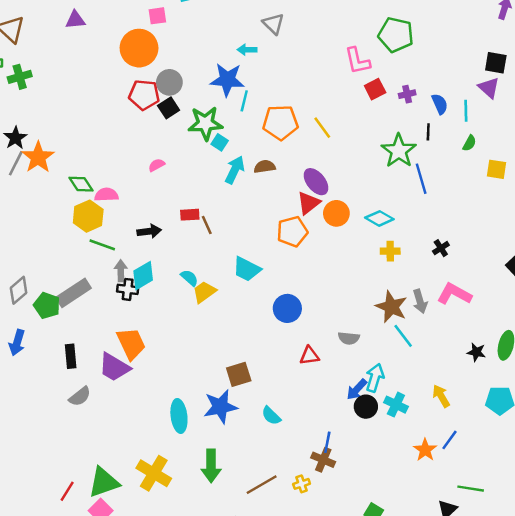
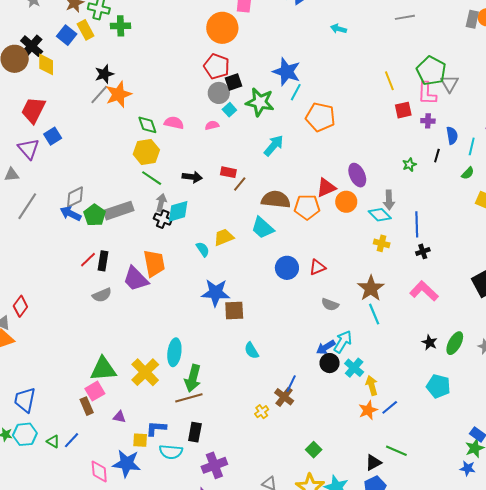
gray triangle: (273, 24) -> (450, 84), moved
cyan arrow: (247, 50) -> (338, 29), moved
pink L-shape: (357, 61) -> (427, 93), moved
gray circle: (169, 82) -> (219, 93), moved
yellow line: (322, 128) -> (389, 81), moved
cyan square: (220, 142) -> (229, 110), moved
green star: (399, 151) -> (409, 165), size x0.5
brown semicircle: (265, 167) -> (276, 199), moved, size x1.6
blue line: (421, 179) -> (417, 224), moved
purple ellipse: (316, 182) -> (357, 175), moved
pink semicircle: (106, 195) -> (174, 123), moved
brown line: (207, 225) -> (240, 184), turned 49
cyan semicircle: (189, 278) -> (203, 249), moved
gray arrow: (420, 301) -> (389, 200), moved
blue arrow: (17, 343) -> (71, 214), moved, turned 85
red triangle: (309, 356) -> (317, 267), moved, turned -30
yellow arrow: (441, 396) -> (372, 385), moved
blue star: (220, 407) -> (216, 293), moved
cyan ellipse: (179, 416) -> (174, 352), moved
yellow cross: (302, 484) -> (262, 412), turned -32
brown line: (262, 485) -> (189, 398), moved
red line: (67, 491) -> (88, 260), moved

